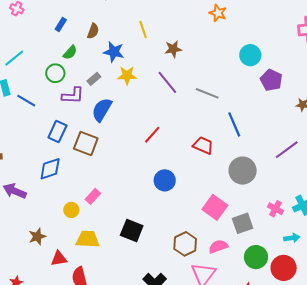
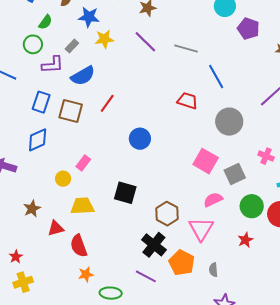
blue semicircle: (102, 110) -> (83, 76), turned -145
red line: (152, 135) -> (107, 103), moved
blue circle: (165, 180) -> (140, 139), moved
brown hexagon: (185, 244) -> (167, 214), moved

